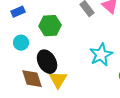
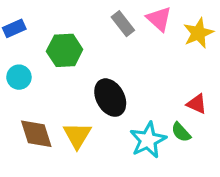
cyan star: (101, 55) -> (148, 140), moved
black ellipse: (47, 62) -> (110, 98), moved

